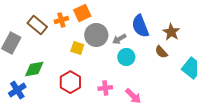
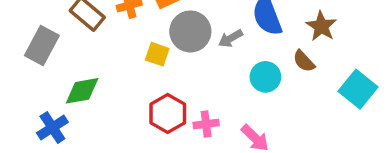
cyan circle: (126, 57) -> (265, 77), moved
red hexagon: (70, 82) -> (168, 114), moved

